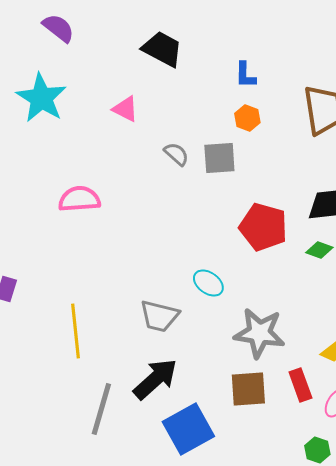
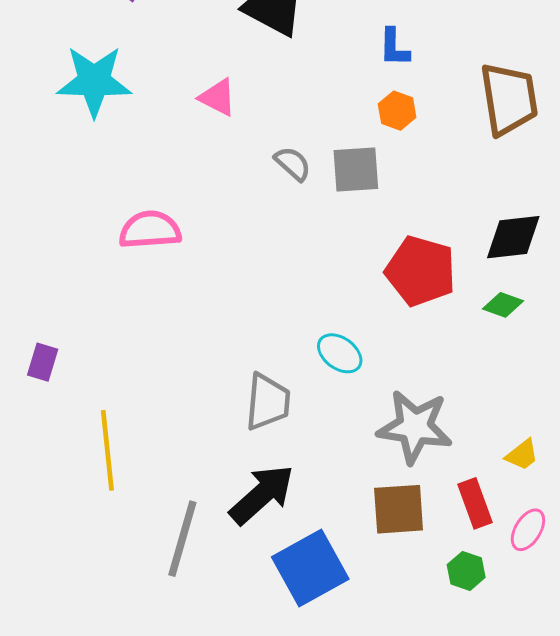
cyan star: (41, 98) -> (94, 81), turned -30
gray trapezoid: (159, 316) -> (268, 402), turned -99
yellow line: (75, 331) -> (107, 450), moved
green hexagon: (317, 450) -> (466, 571), moved

